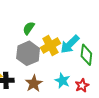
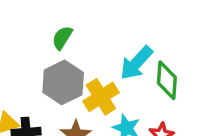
yellow cross: (50, 45) -> (101, 97), moved

